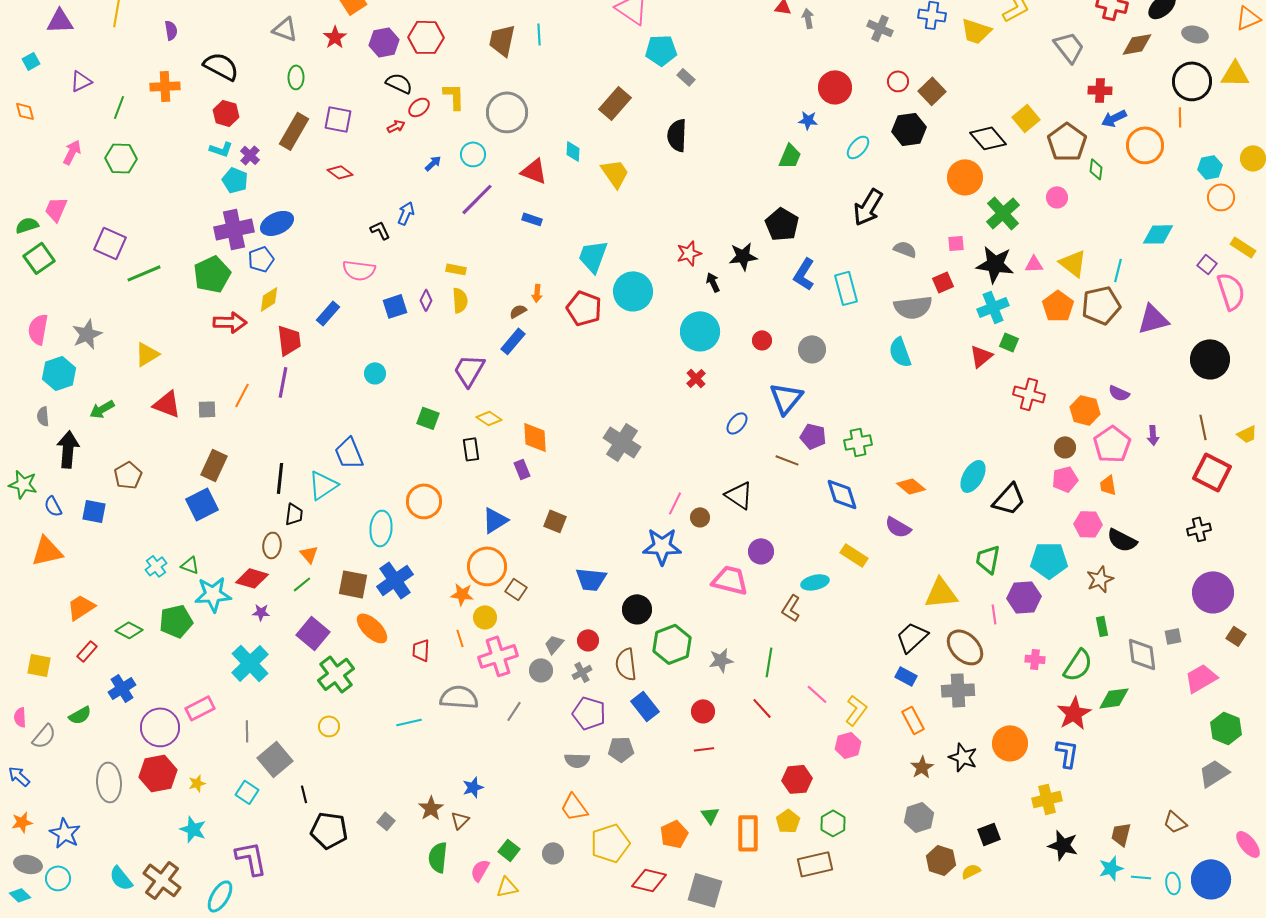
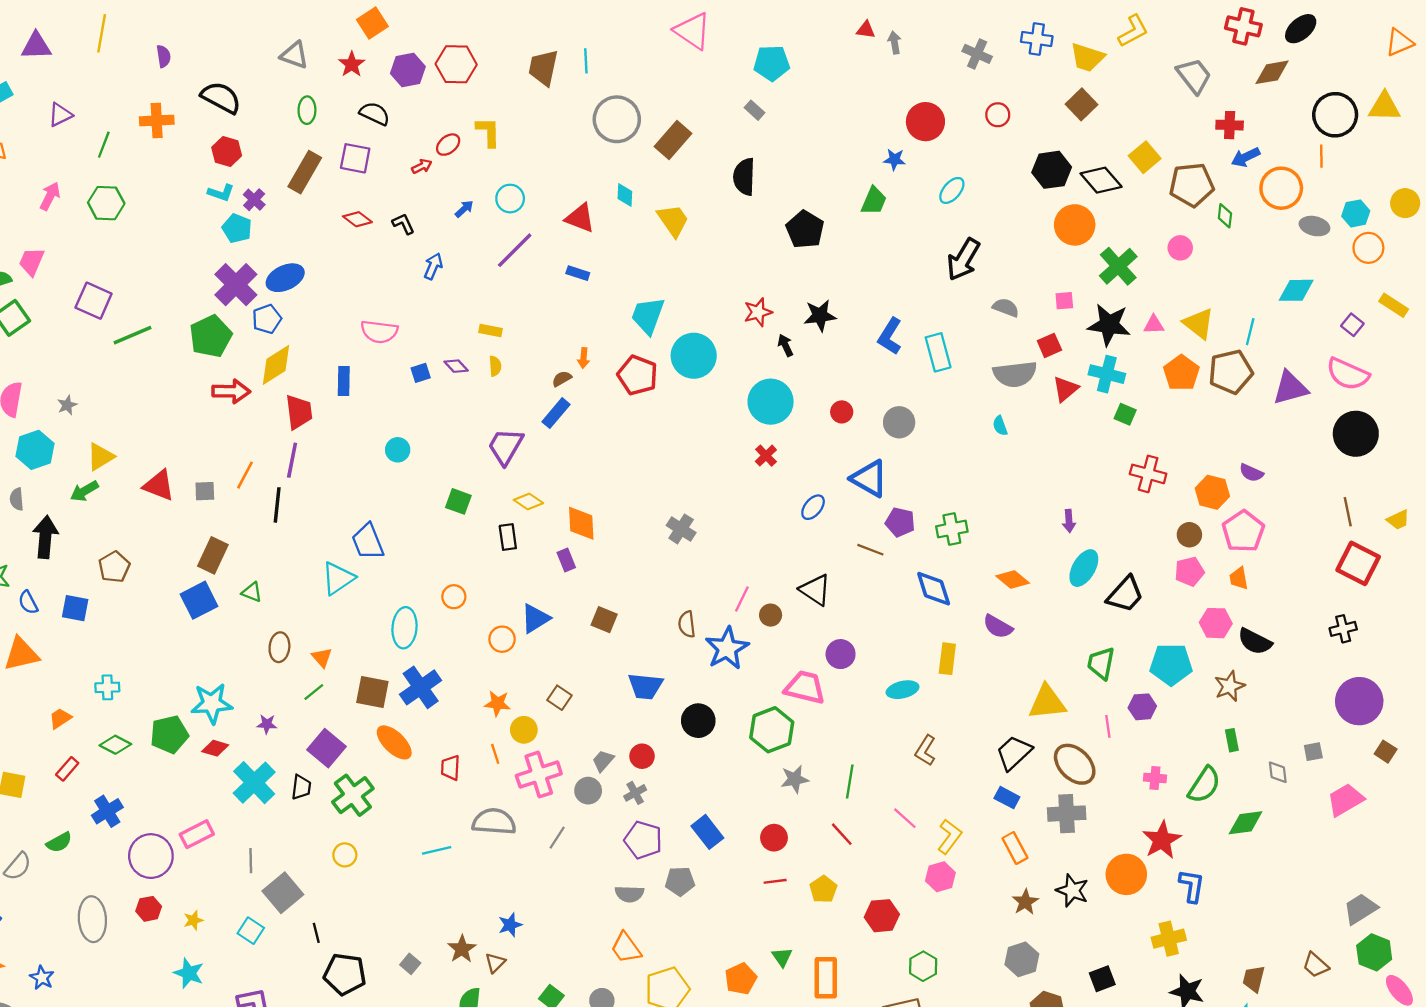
gray ellipse: (1195, 34) -> (1314, 226), moved
cyan pentagon: (661, 50) -> (772, 63), moved
black semicircle: (399, 83) -> (375, 114), moved
brown square: (932, 91) -> (1082, 104), moved
gray circle: (507, 112) -> (617, 119), moved
black hexagon: (909, 129) -> (1052, 170), moved
brown pentagon: (1067, 142) -> (1192, 185), turned 30
black pentagon: (782, 224) -> (805, 229), moved
purple cross: (234, 229) -> (236, 285), turned -33
black L-shape: (380, 230) -> (403, 224), moved
pink semicircle: (1231, 291) -> (1348, 374), moved, turned 132
yellow diamond: (269, 299) -> (276, 365), size x1.4
purple diamond: (426, 300) -> (456, 366), turned -70
yellow semicircle: (460, 300) -> (495, 366), size x0.7
blue square: (395, 306) -> (421, 373), size x0.7
cyan cross: (993, 307) -> (1107, 374), turned 36
blue rectangle: (328, 313) -> (344, 381), turned -40
gray star: (87, 334) -> (67, 405), size x0.6
cyan semicircle: (900, 352) -> (1000, 426), size x0.6
yellow triangle: (147, 354) -> (100, 457), moved
red triangle: (981, 356) -> (1065, 389), moved
blue triangle: (786, 398) -> (869, 479), turned -39
purple arrow: (1153, 435) -> (1069, 521), moved
gray cross: (622, 442) -> (681, 529), size x0.7
black line: (280, 478) -> (277, 505), moved
orange circle: (424, 501) -> (454, 597), size x0.6
black trapezoid: (294, 514) -> (301, 787), moved
blue star: (662, 546) -> (727, 648), turned -30
yellow rectangle: (854, 555) -> (947, 659), turned 64
green triangle: (190, 565) -> (252, 592), moved
cyan cross: (156, 566) -> (107, 687), moved, turned 35
orange circle: (487, 566) -> (502, 639), moved, size x0.6
red diamond: (252, 578) -> (215, 748), moved, size x0.7
purple hexagon: (1024, 597) -> (1142, 707), size x0.7
orange trapezoid: (81, 607) -> (60, 718), size x0.7
brown L-shape: (791, 608) -> (925, 750), moved
green hexagon: (672, 644) -> (772, 730), moved
gray diamond: (1142, 654) -> (1278, 772), size x0.6
brown semicircle: (626, 664) -> (687, 624), moved, size x0.7
red star: (1074, 713) -> (1162, 840), moved
green hexagon: (1226, 728) -> (1374, 952), moved
red hexagon: (158, 773) -> (149, 909), size x0.6
yellow pentagon: (788, 821) -> (823, 889), moved
blue star: (65, 833) -> (42, 978), size x0.7

